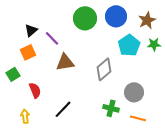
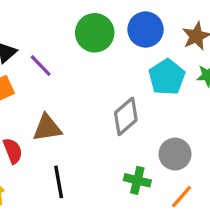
brown triangle: (65, 62) -> (47, 128), moved
black line: (63, 109) -> (59, 182), turned -54
orange line: (138, 118) -> (182, 197), turned -63

